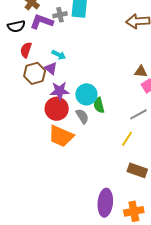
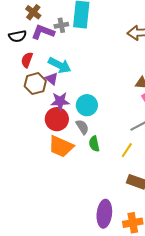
cyan arrow: (59, 55) -> (60, 65), size x1.6
green semicircle: (99, 105) -> (94, 144), moved

